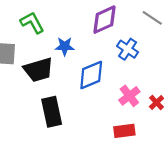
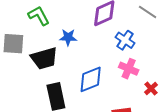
blue diamond: (91, 75) -> (91, 79), moved
pink cross: (129, 96) -> (129, 69), moved, turned -30

